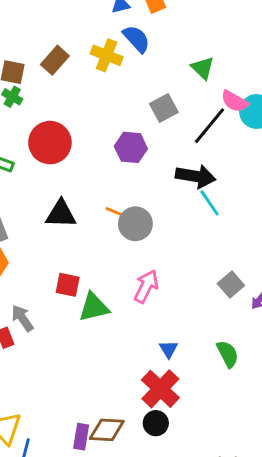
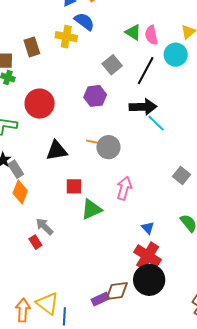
brown rectangle: (55, 60) -> (32, 47), turned -48
pink semicircle: (235, 101) -> (151, 35), moved, turned 60
red square: (68, 285) -> (74, 186), moved
black circle: (156, 423) -> (149, 280), size x1.8
purple rectangle: (81, 437) -> (100, 299), turned 66

